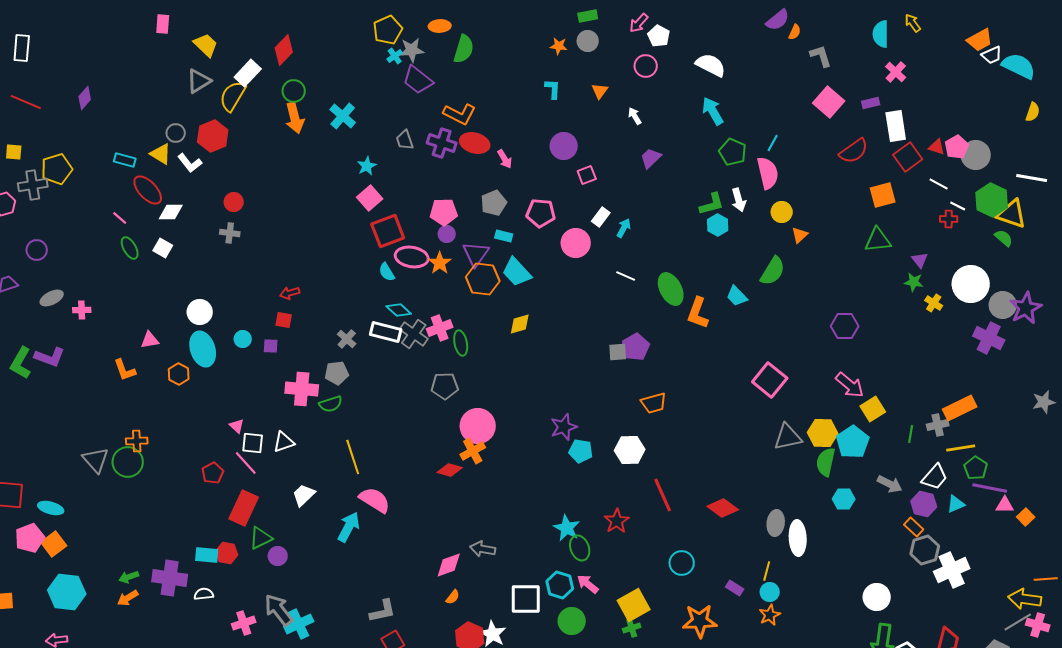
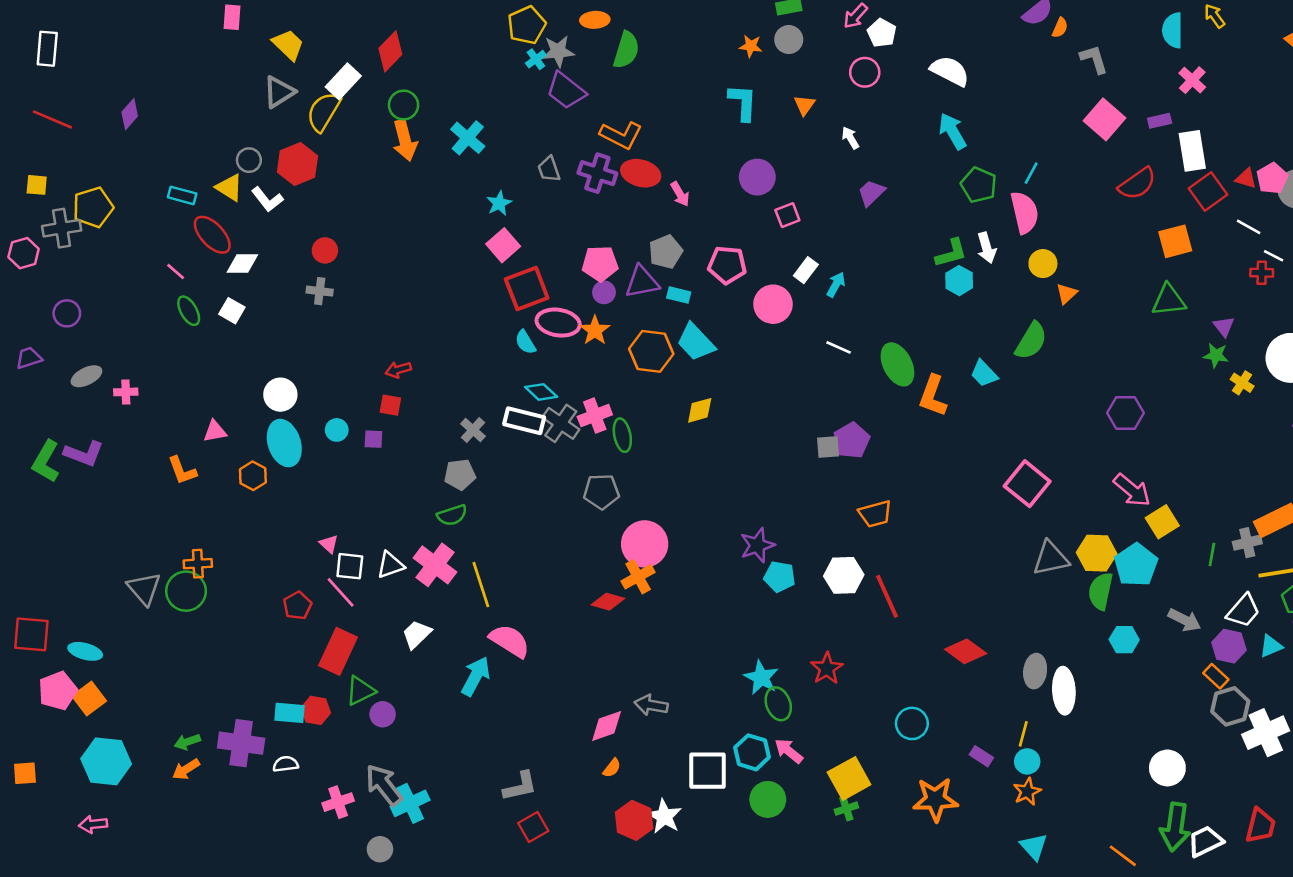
cyan L-shape: (553, 89) -> (743, 102), size x1.4
purple triangle: (476, 254) -> (642, 282), moved, turned 44
pink cross: (302, 389) -> (435, 565), moved, turned 32
red line: (663, 495) -> (887, 596), moved

